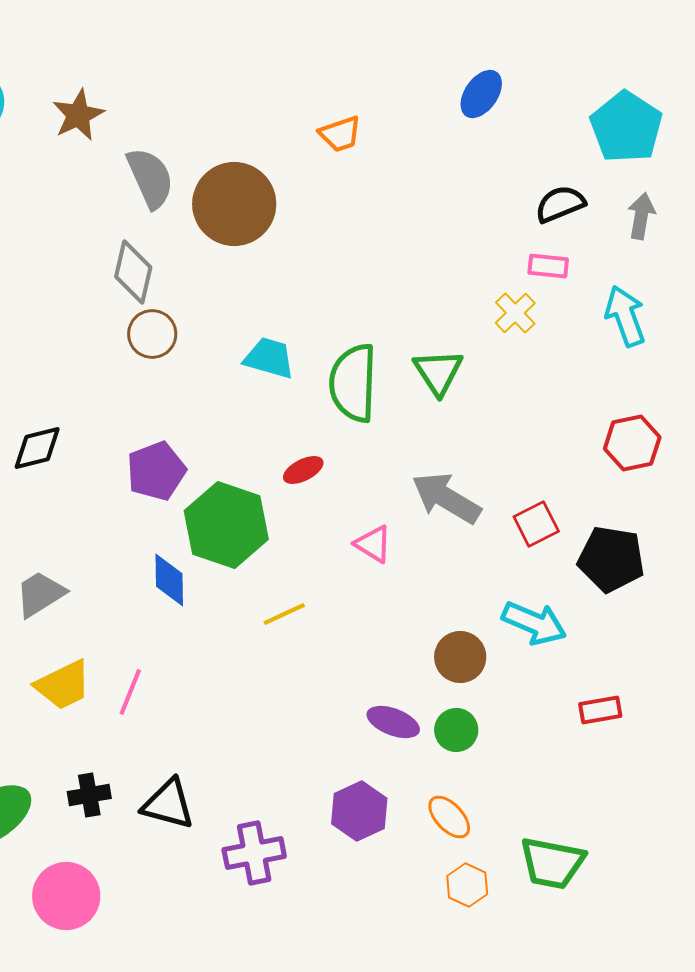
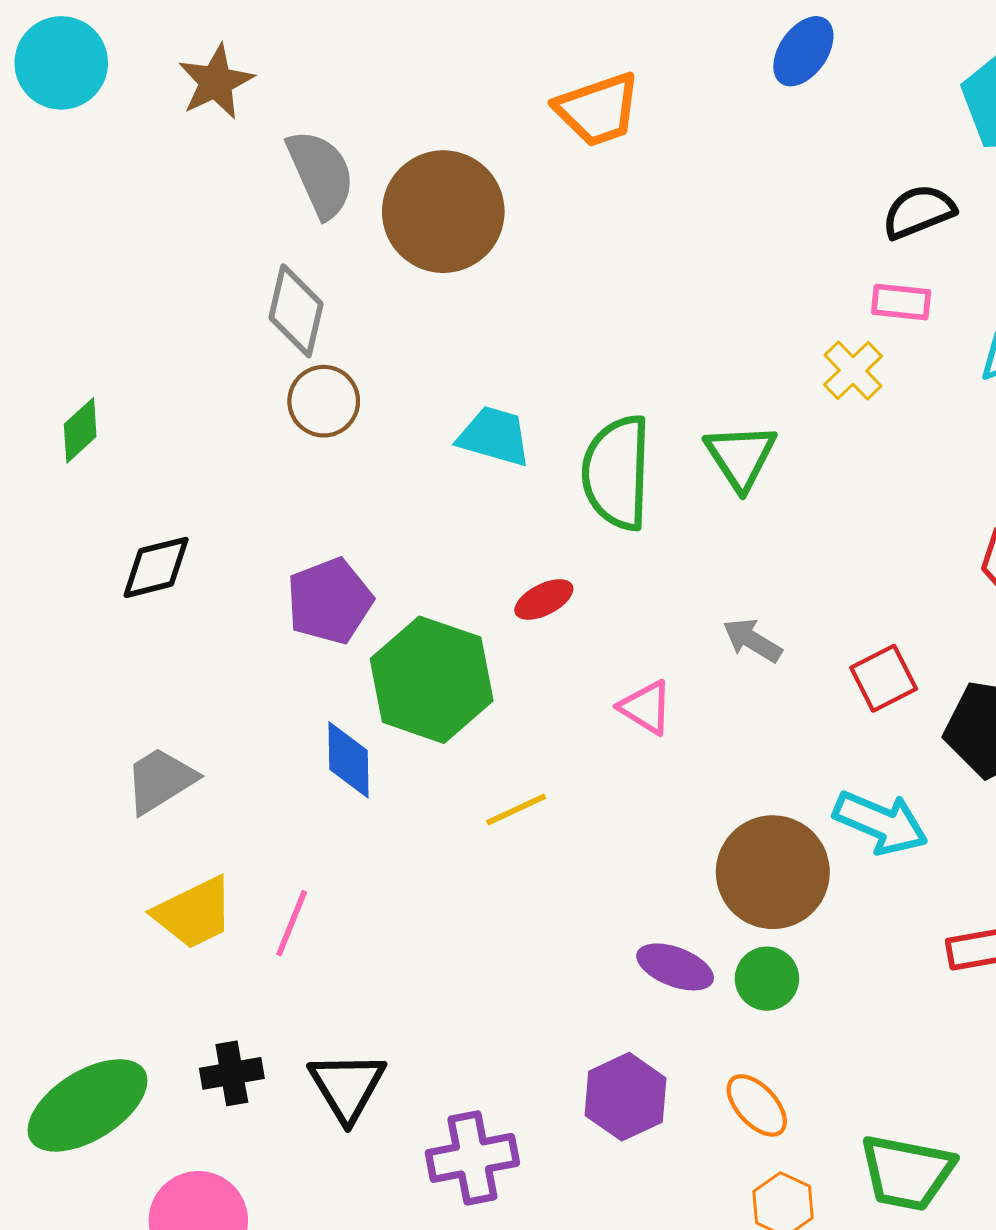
orange trapezoid: (340, 134) -> (598, 110), size x1.4
gray arrow: (446, 498) -> (752, 640), size x0.6
brown circle: (460, 657) -> (773, 872), size x1.5
black triangle: (168, 804) -> (347, 1086), turned 44

